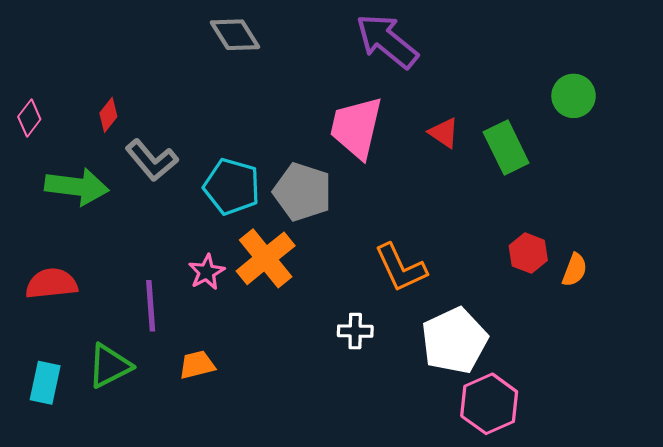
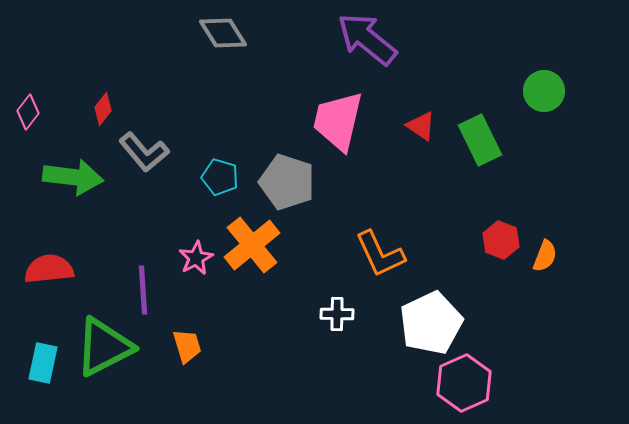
cyan pentagon: (232, 187) -> (220, 177), size x0.7
orange trapezoid: (197, 365) -> (187, 346), turned 87
green triangle: (109, 366) -> (104, 347), size x1.4

